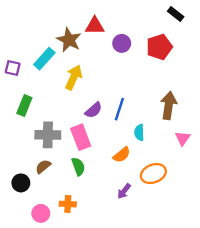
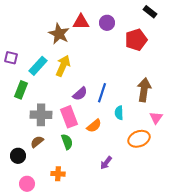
purple circle: (122, 43) -> (107, 23), moved
cyan rectangle: (44, 59) -> (38, 66), moved
orange semicircle: (122, 155) -> (94, 126), moved
orange ellipse: (153, 174) -> (139, 139), moved
pink circle: (41, 213) -> (27, 184), moved

